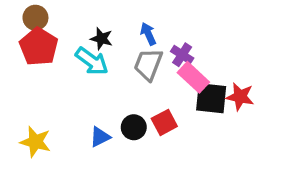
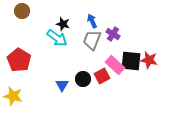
red pentagon: (39, 47) -> (19, 60), moved
pink rectangle: (193, 77) -> (115, 65), moved
blue triangle: (100, 137) -> (62, 85), turned -32
yellow star: (35, 142) -> (13, 96), moved

